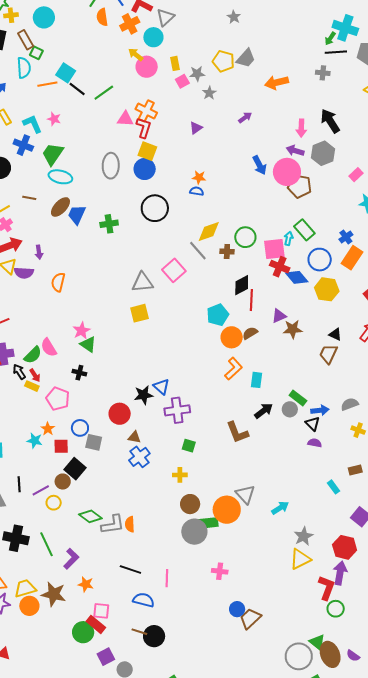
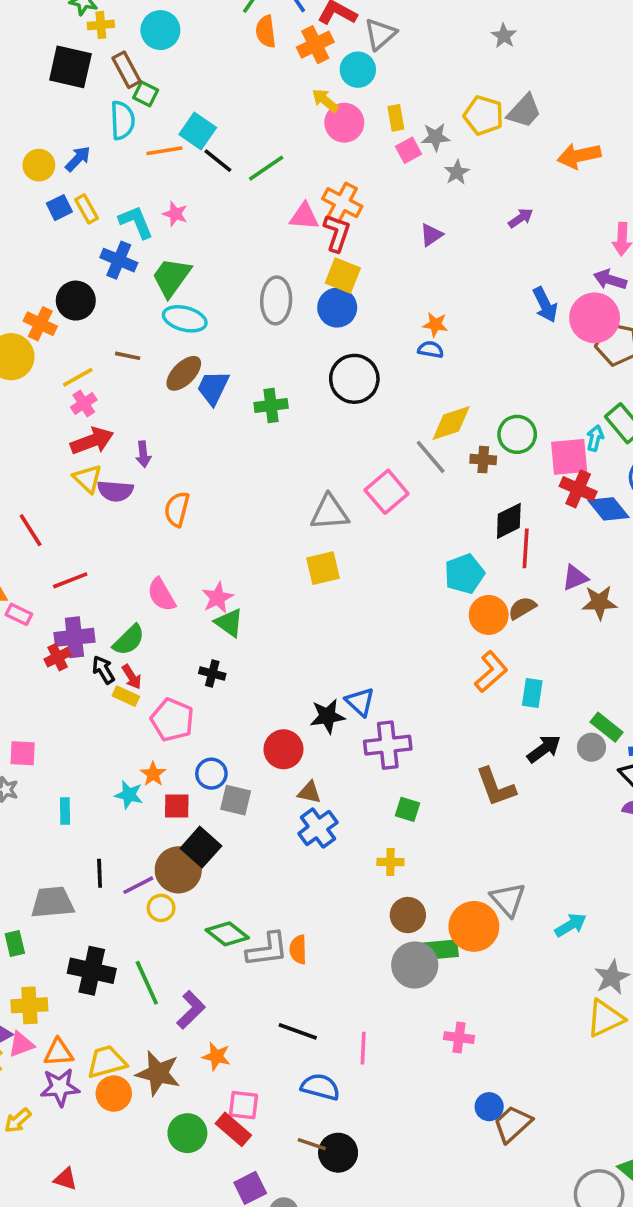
pink semicircle: (49, 347) -> (161, 595), moved
brown circle: (63, 482) -> (178, 870), size x1.6
green circle: (83, 632) -> (187, 1133), moved

